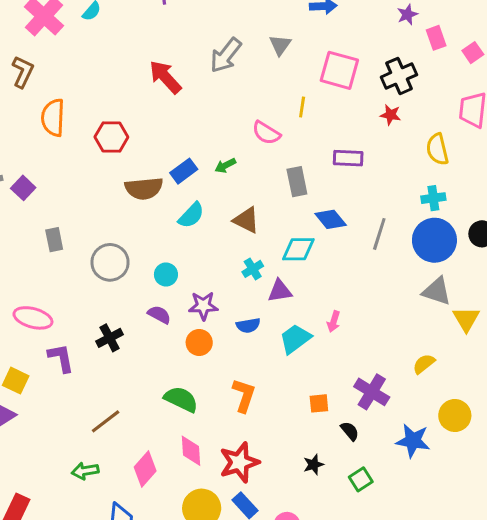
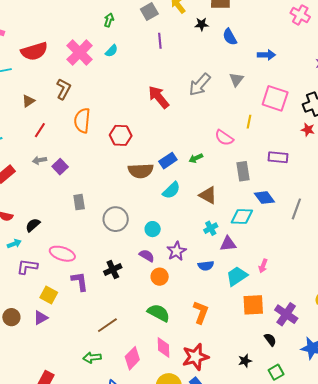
purple star: (203, 306) -> (176, 251), turned -30
orange circle: (199, 342) -> (160, 277), moved
orange square: (319, 403) -> (253, 305), moved, size x1.6

